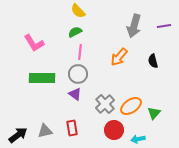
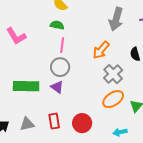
green semicircle: (75, 32) -> (57, 25), turned 40
green rectangle: (42, 78) -> (26, 86), moved
gray cross: (105, 104) -> (113, 74), moved
red circle: (114, 130) -> (82, 123), moved

